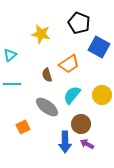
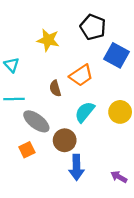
cyan triangle: (10, 55) -> (12, 65), turned -32
gray ellipse: (47, 107) -> (36, 121), moved
brown circle: (81, 124) -> (65, 140), moved
purple arrow: (87, 144) -> (119, 177), moved

